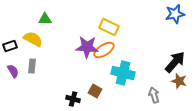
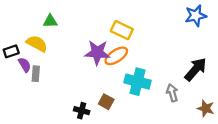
purple semicircle: (13, 71) -> (25, 65), moved
brown star: (179, 81) -> (206, 108), moved
gray arrow: (154, 95) -> (172, 93), moved

